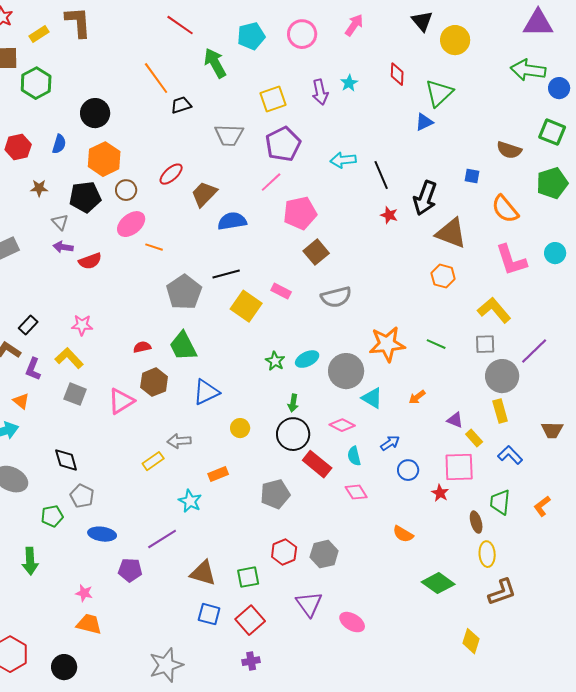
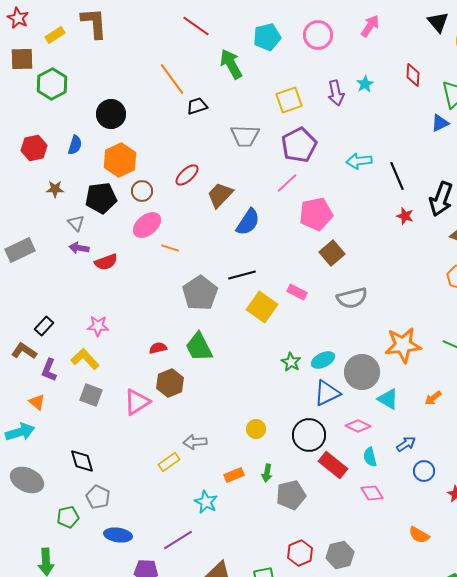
blue semicircle: (232, 221) -> (248, 222), turned 132
blue triangle: (206, 392) -> (327, 393), moved
green arrow: (293, 403) -> (267, 473), moved

